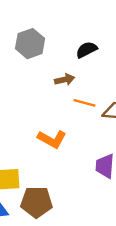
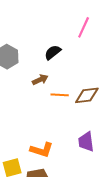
orange L-shape: (52, 139) -> (42, 150), moved

